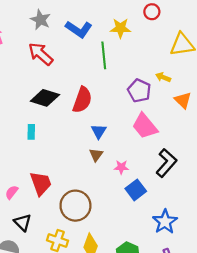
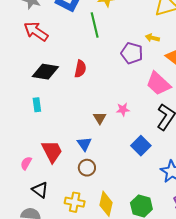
red semicircle: (82, 100) -> (80, 69), size x0.7
pink trapezoid: (145, 126) -> (158, 83), moved
blue triangle: (99, 131) -> (84, 144), moved
pink star: (121, 167) -> (123, 109), moved
brown circle: (75, 206) -> (87, 168), size x0.6

